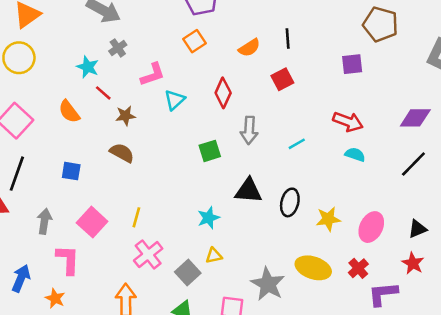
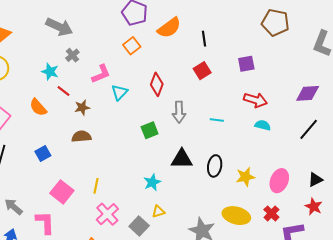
orange semicircle: (249, 48) -> (169, 28), moved, size x1.4
purple square: (352, 64) -> (246, 64), moved
cyan line: (297, 144) -> (217, 120), turned 40
brown semicircle: (122, 153) -> (81, 136), turned -30
blue square: (71, 171) -> (43, 153), turned -35
gray arrow: (44, 221) -> (13, 207), moved, turned -54

